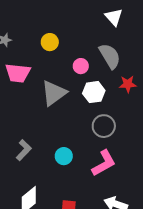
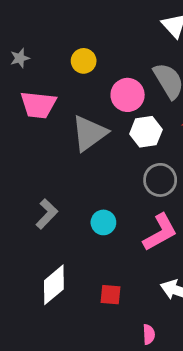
pink circle: (81, 66) -> (128, 95), size x1.5

